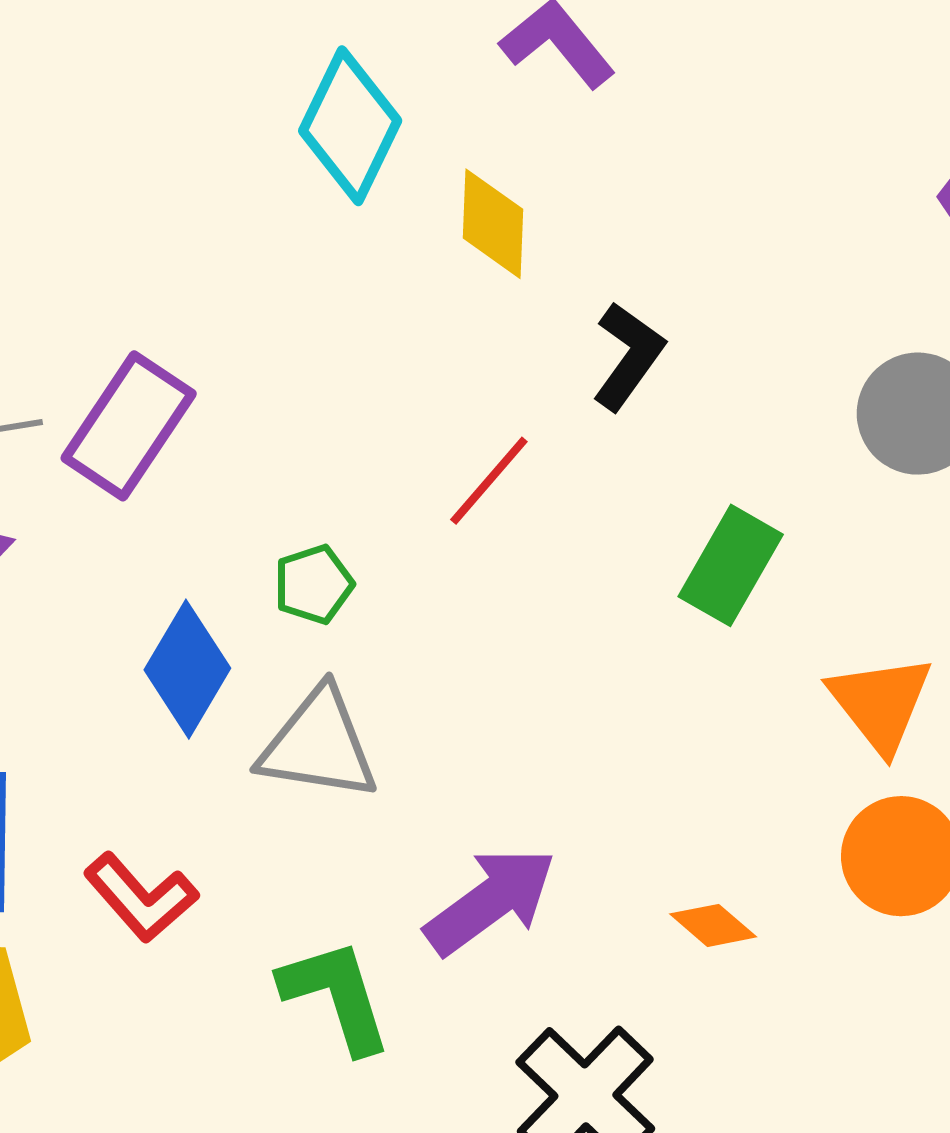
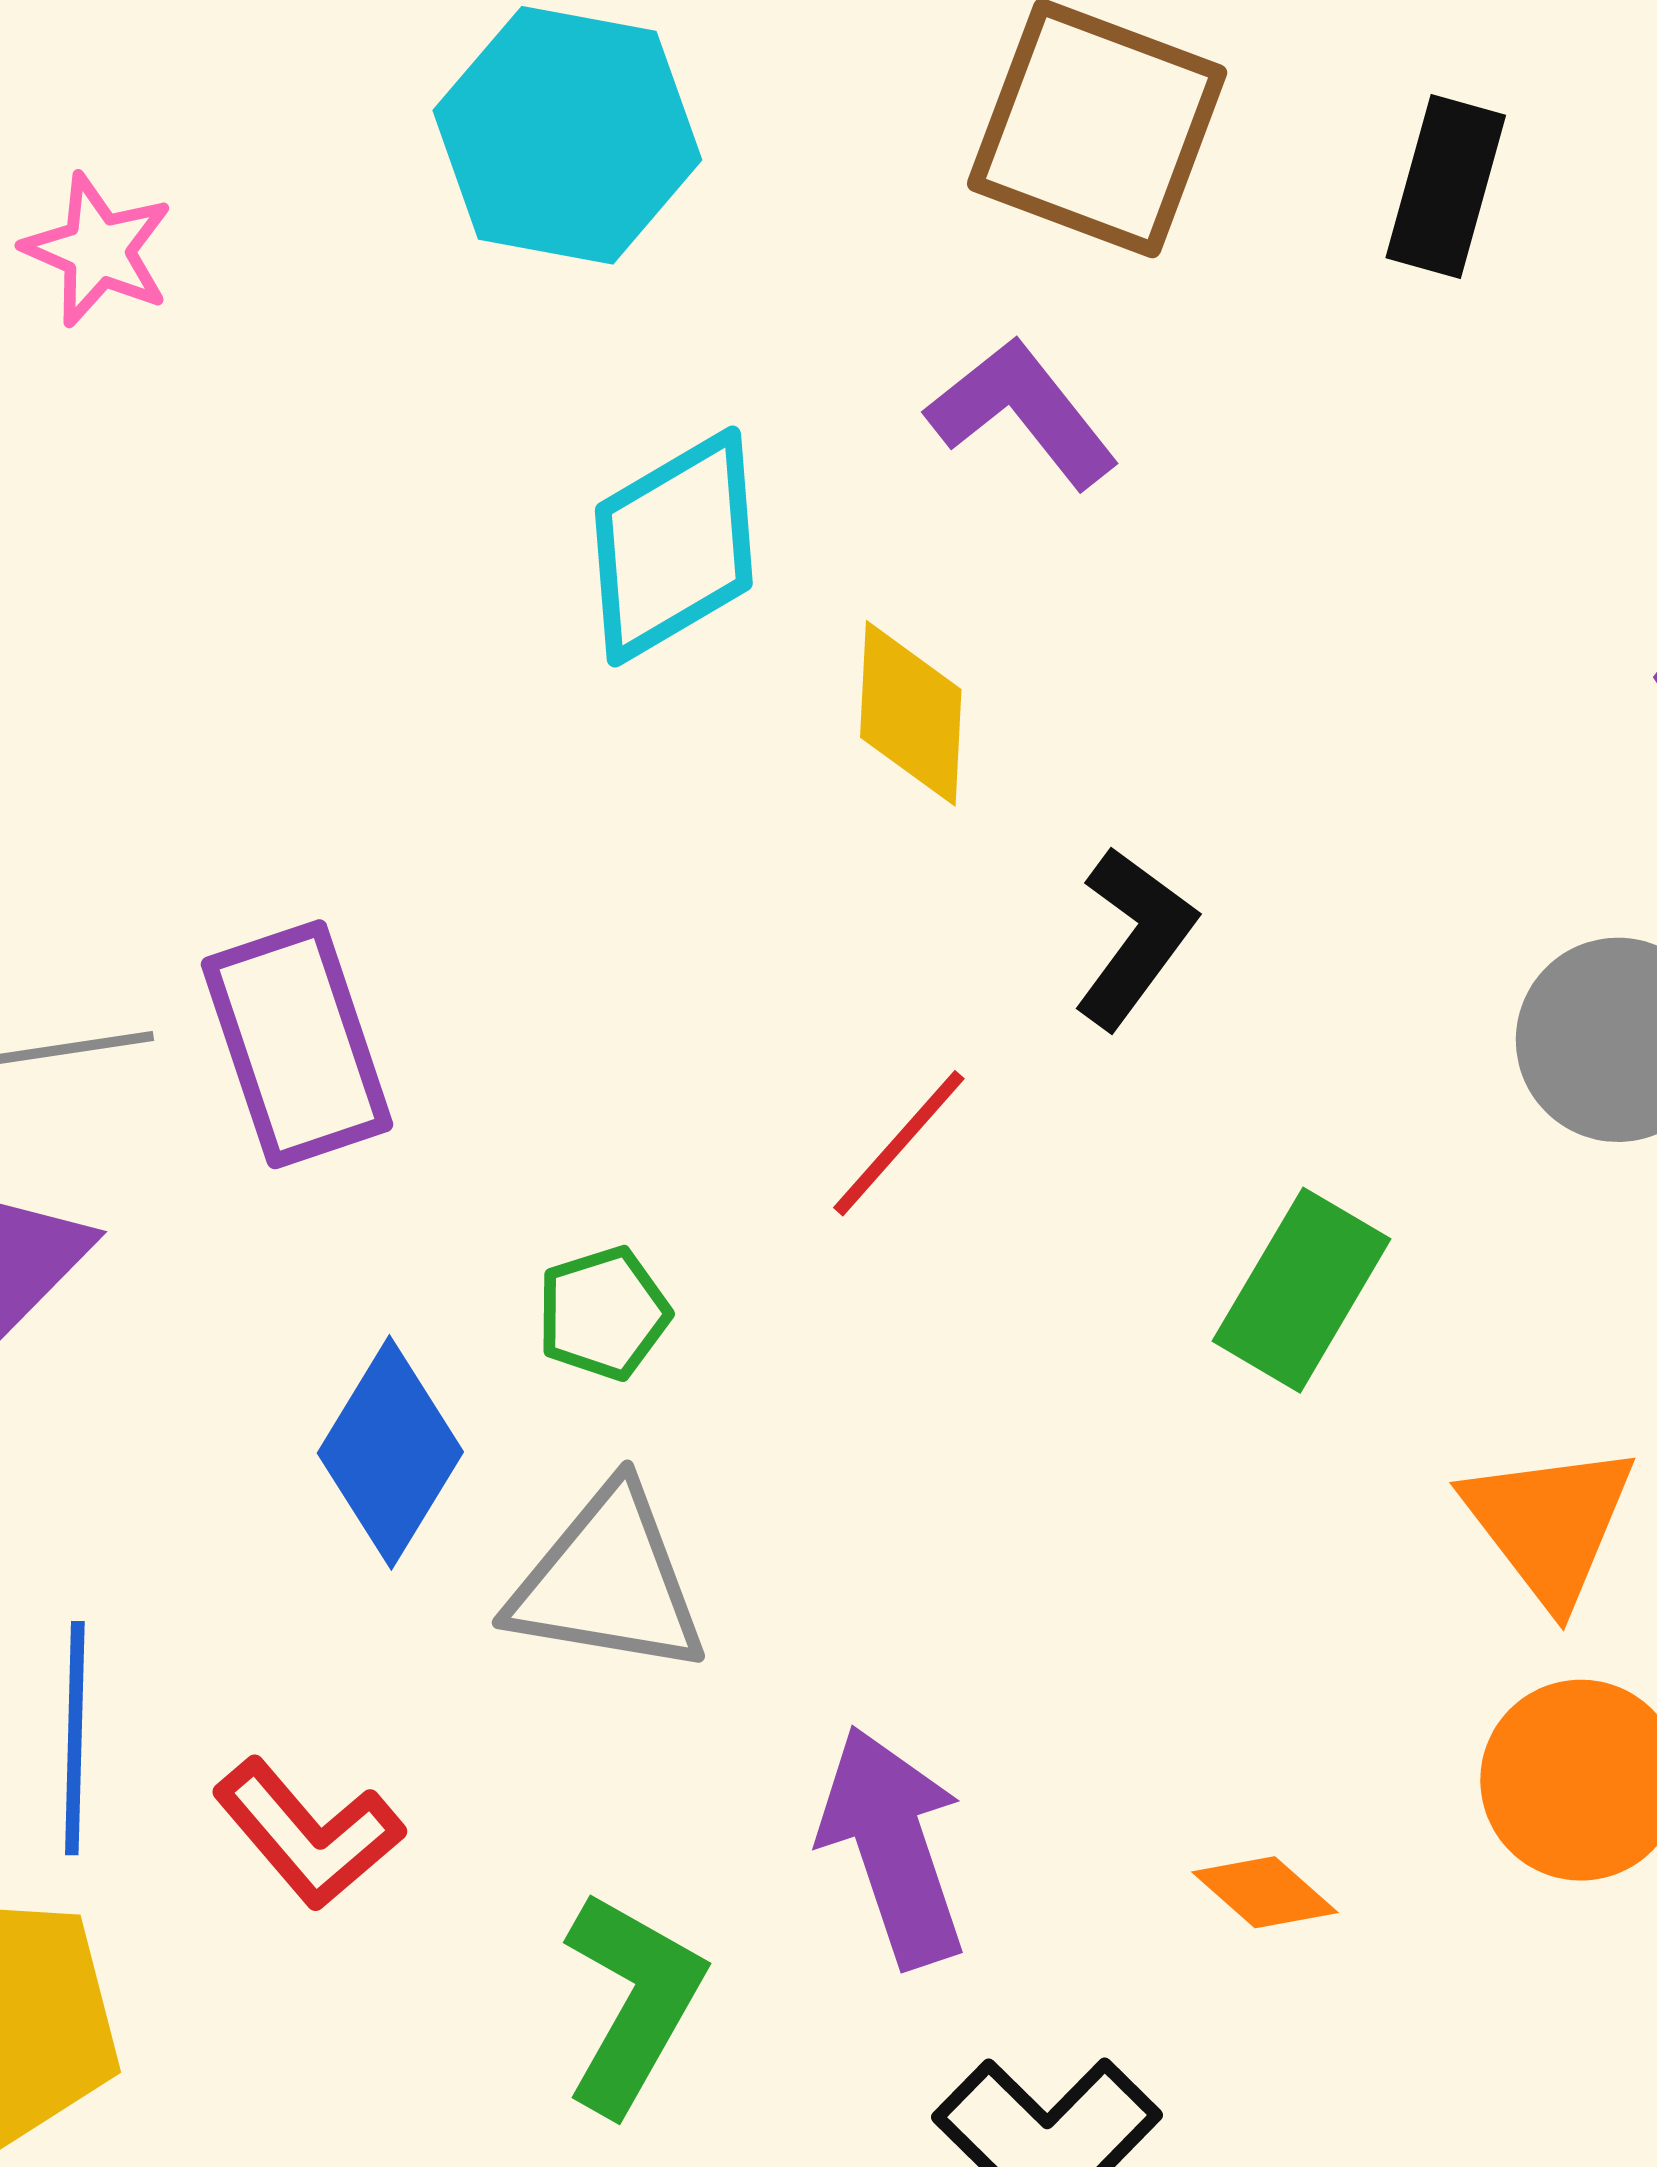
cyan diamond: (350, 126) -> (674, 547), turned 33
purple rectangle: (129, 426) -> (297, 1044), turned -53
purple arrow: (490, 901) -> (893, 1847), turned -73
green L-shape: (336, 996) -> (633, 2002), turned 46

